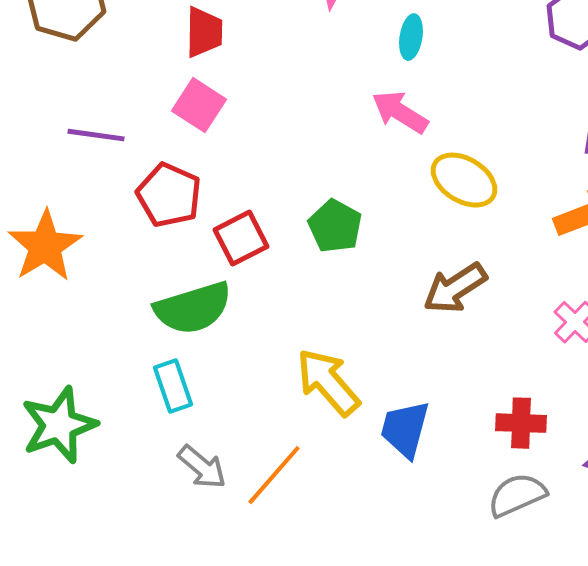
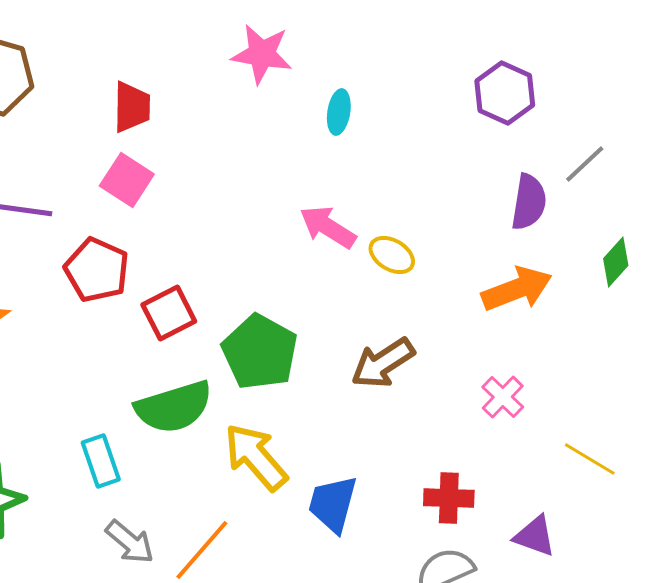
pink arrow: (400, 112) -> (328, 227), moved
yellow ellipse: (464, 180) -> (392, 255), size x0.7
green pentagon: (335, 226) -> (260, 352), moved, size x1.4
green semicircle: (193, 308) -> (174, 407), moved

